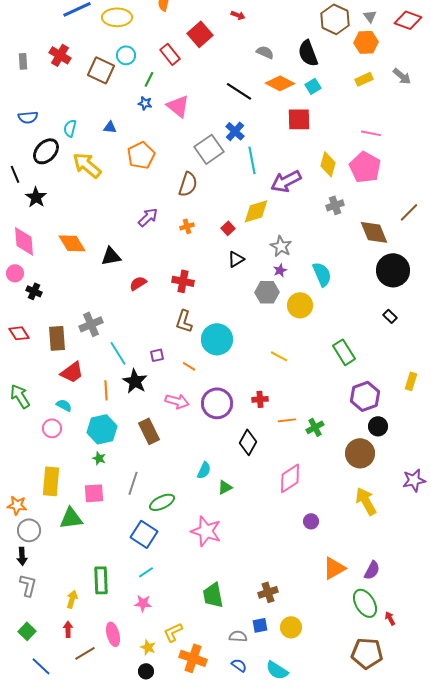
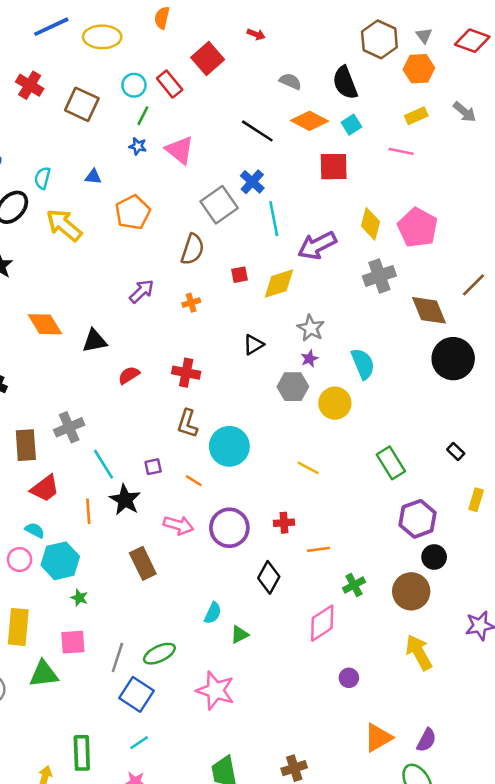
cyan circle: (126, 55) -> (134, 85), moved
pink line: (371, 133) -> (401, 151), moved
gray cross: (335, 205) -> (379, 276), size x1.4
red square: (228, 228) -> (240, 275), moved, turned 32
black rectangle: (390, 316) -> (456, 451), moved
green cross: (315, 427) -> (354, 585), moved
cyan hexagon: (102, 429) -> (60, 561), moved
gray line: (133, 483) -> (117, 657), moved

